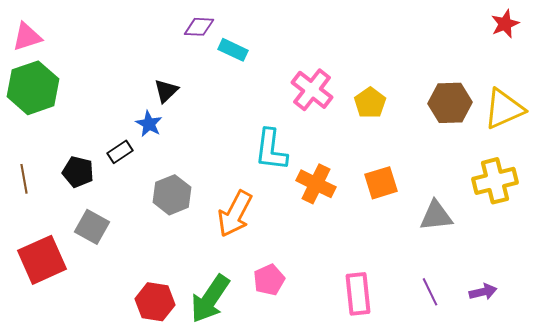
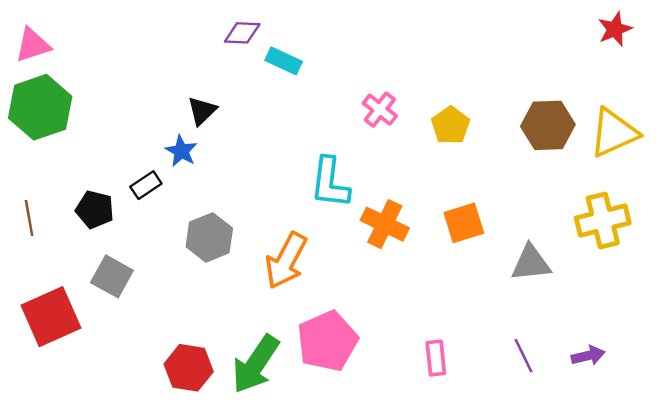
pink cross: (312, 90) -> (380, 110), size x0.7
pink pentagon: (269, 280) -> (327, 341), size x1.6
pink rectangle: (358, 294) -> (436, 358), size x0.7

